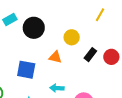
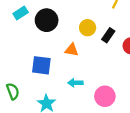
black rectangle: (90, 55) -> (108, 35), moved

